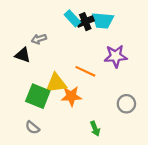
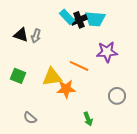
gray arrow: (39, 39) -> (36, 36), turned -56
black triangle: (23, 55) -> (21, 35), moved
green square: (38, 96) -> (18, 76), moved, size x0.7

